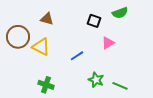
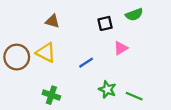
black square: (94, 21) -> (105, 23), turned -32
brown circle: (18, 37) -> (17, 57), moved

